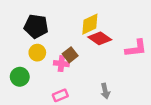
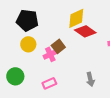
pink cross: (61, 64) -> (50, 54), turned -32
green circle: (20, 77) -> (15, 76), moved

